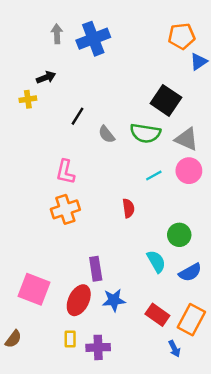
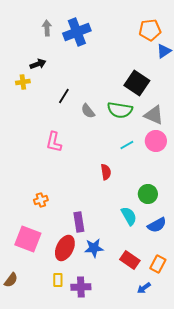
orange cross: (65, 209) -> (41, 200), moved, size x0.6
orange rectangle: (191, 320) -> (158, 264), size x0.7
blue arrow: (174, 349) -> (144, 288), turned 80

